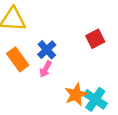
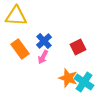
red square: (95, 39) -> (78, 47), moved
orange star: (76, 95) -> (68, 78), turned -30

